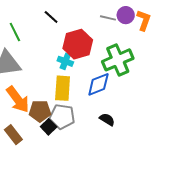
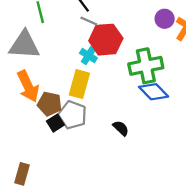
gray line: (108, 18) -> (89, 21), moved
blue diamond: (98, 84) -> (154, 92), moved, turned 56
brown rectangle: (13, 135) -> (22, 174), moved, turned 42

